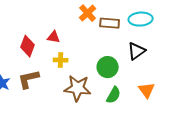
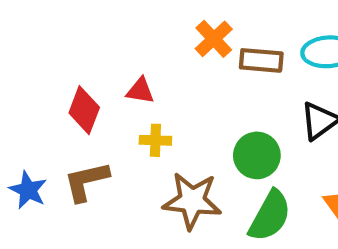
green semicircle: (114, 95) -> (270, 216), size x1.4

